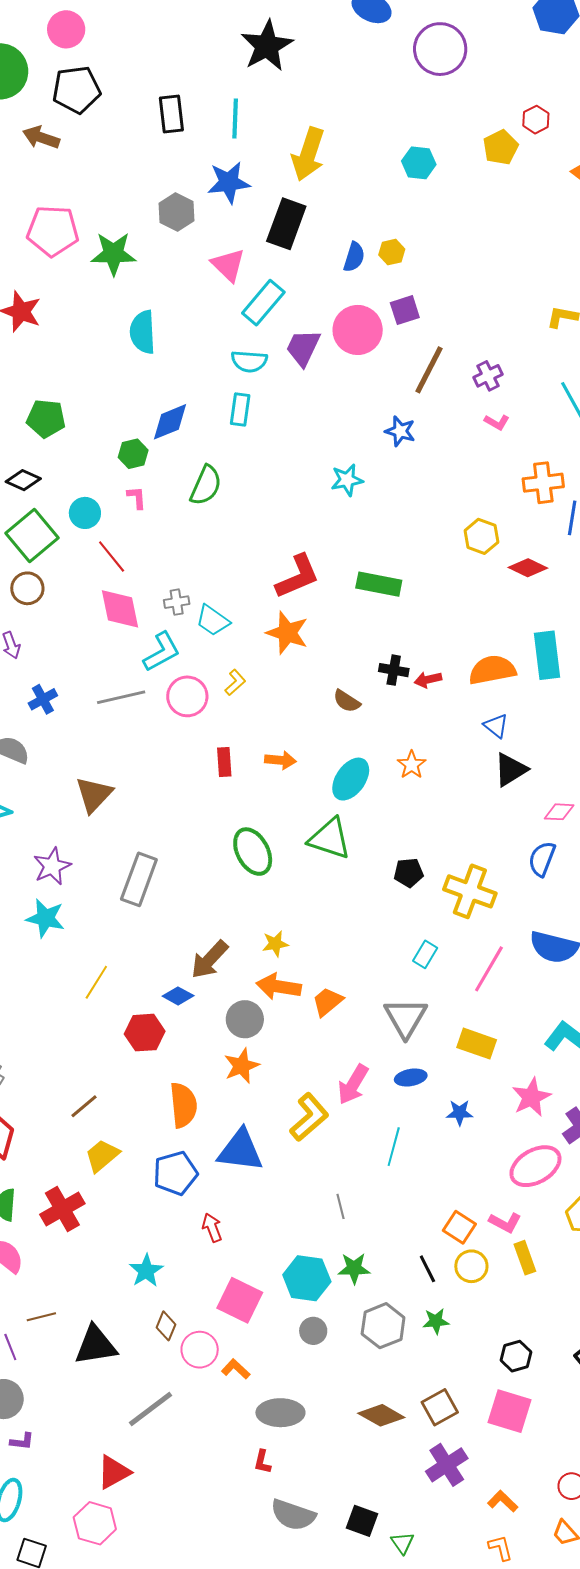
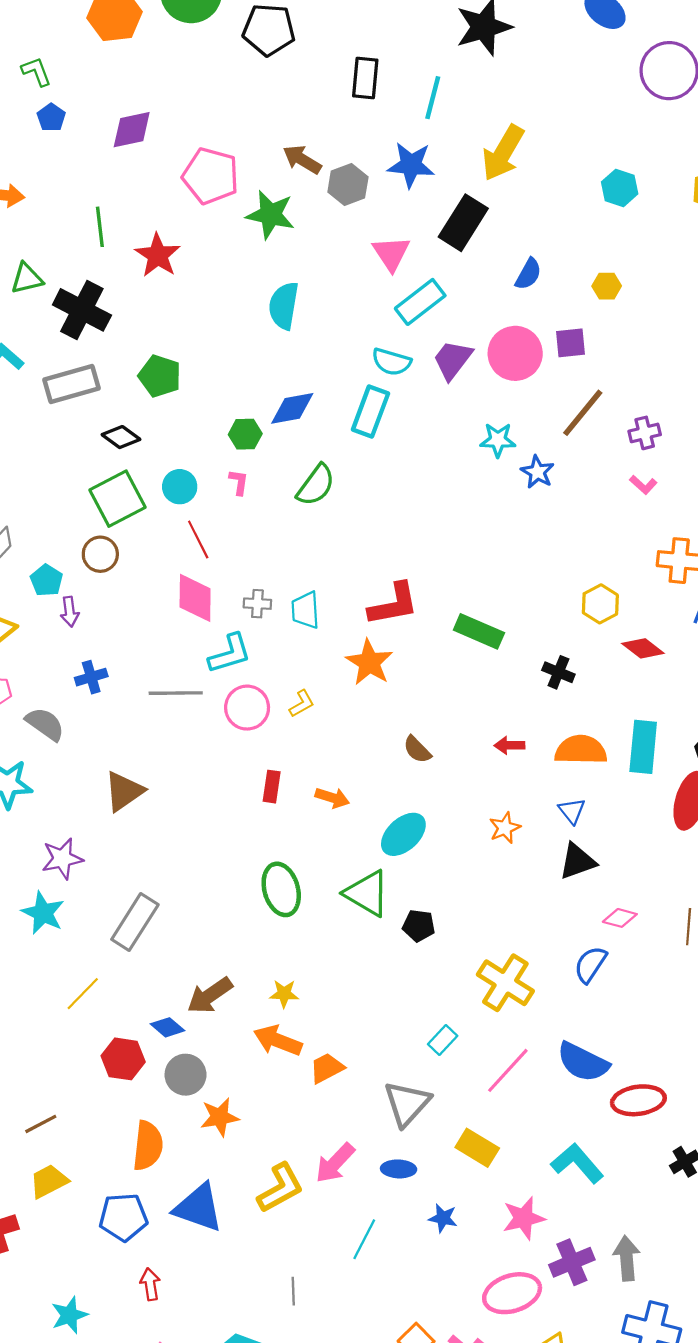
brown arrow: (41, 138) -> (302, 160), moved
yellow hexagon: (392, 252) -> (607, 286), moved
cyan rectangle: (240, 409) -> (370, 411), size x1.4
cyan star: (347, 480) -> (498, 440), moved
cyan trapezoid: (213, 620) -> (305, 610), moved, turned 39
black cross: (394, 670) -> (558, 672), moved
orange star: (412, 765) -> (505, 828), moved
black pentagon: (409, 873) -> (419, 926), moved
gray rectangle: (139, 879) -> (135, 922), moved
gray circle: (245, 1019) -> (186, 1075), moved

